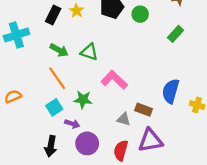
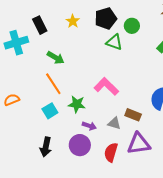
black rectangle: (53, 15) -> (40, 25), moved, turned -54
green triangle: (89, 52) -> (114, 42), moved
purple arrow: (72, 124) -> (89, 126), moved

